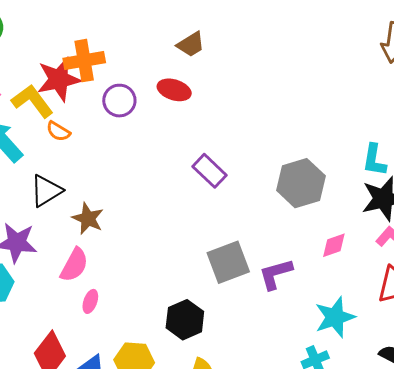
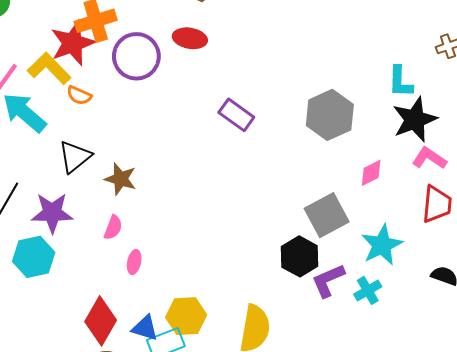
purple circle: (119, 101) -> (136, 56), size x1.4
gray square: (228, 262) -> (327, 215), moved
pink semicircle: (74, 265) -> (113, 227), size x0.7
purple L-shape: (276, 274) -> (328, 281), moved
black hexagon: (185, 320) -> (300, 256), moved

